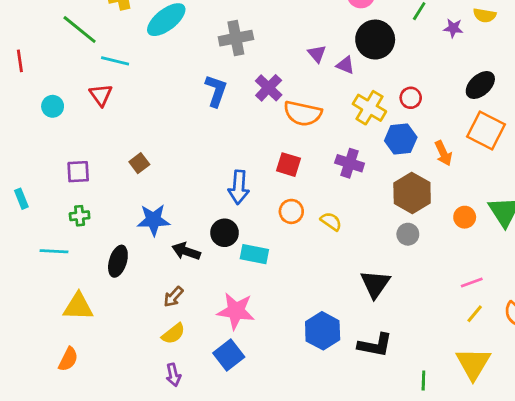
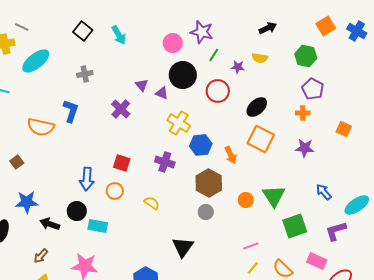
gray cross: (236, 38) -> (85, 74), size x0.7
purple cross: (269, 88) -> (121, 109), moved
red circle: (411, 98) -> (218, 91), moved, size x1.5
orange semicircle: (303, 113) -> (41, 127), moved
orange circle: (291, 211) -> (115, 191), moved

